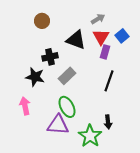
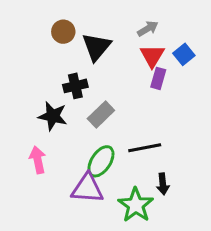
black triangle: (76, 40) -> (96, 47), moved, turned 50
black line: (109, 81) -> (145, 148), moved, turned 60
green ellipse: (67, 107) -> (101, 161), turned 60

